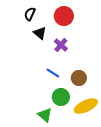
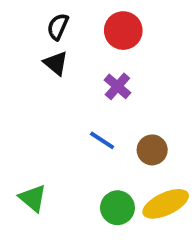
black triangle: (40, 33) -> (56, 63), moved
green circle: (61, 97) -> (117, 208), moved
green triangle: (45, 115) -> (33, 198), moved

